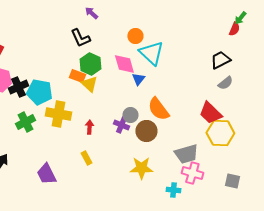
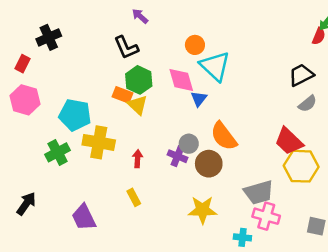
black cross: (18, 87) -> (49, 37), moved

